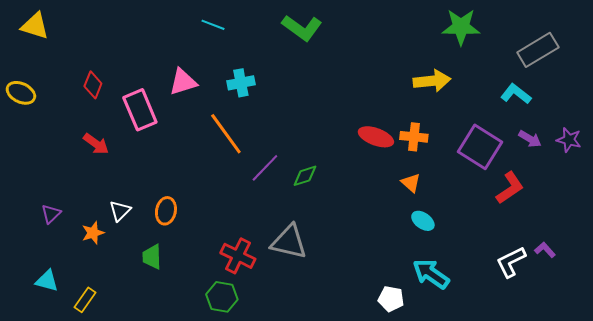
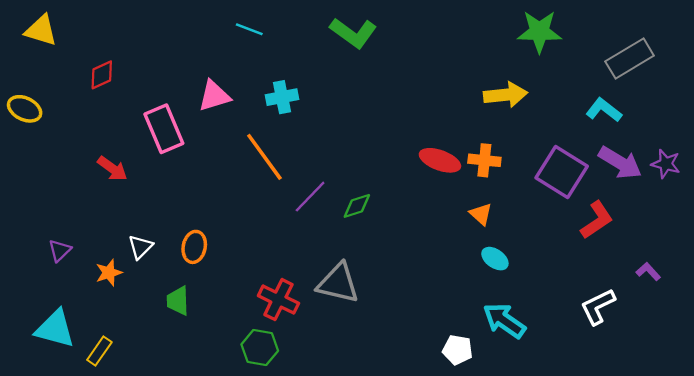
red diamond: (93, 85) -> (102, 75), moved, turned 44
purple arrow: (530, 139) -> (620, 163), size x1.6
purple L-shape: (545, 250) -> (648, 271), moved
cyan triangle: (47, 281) -> (55, 329), size x1.5

